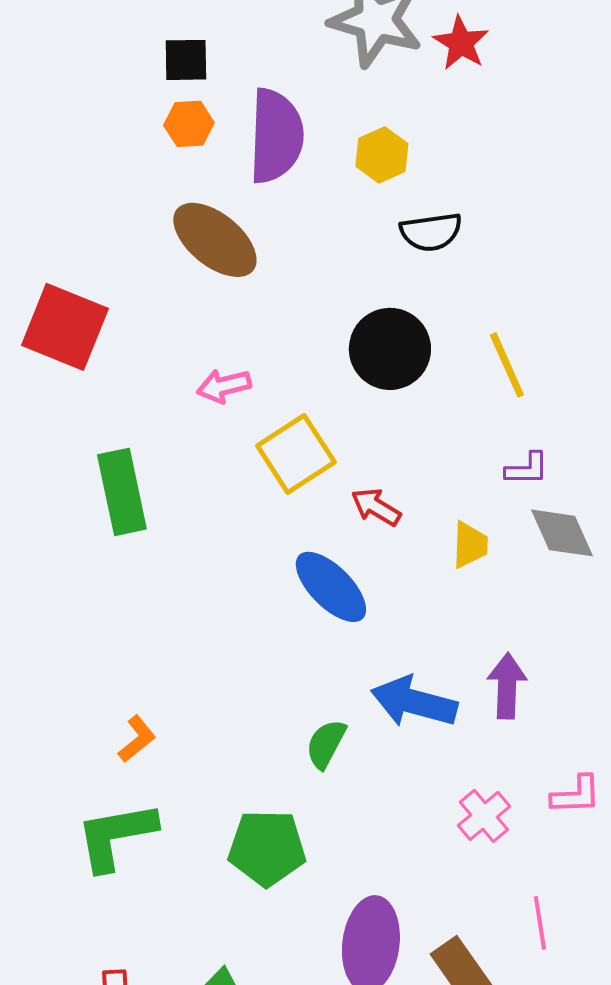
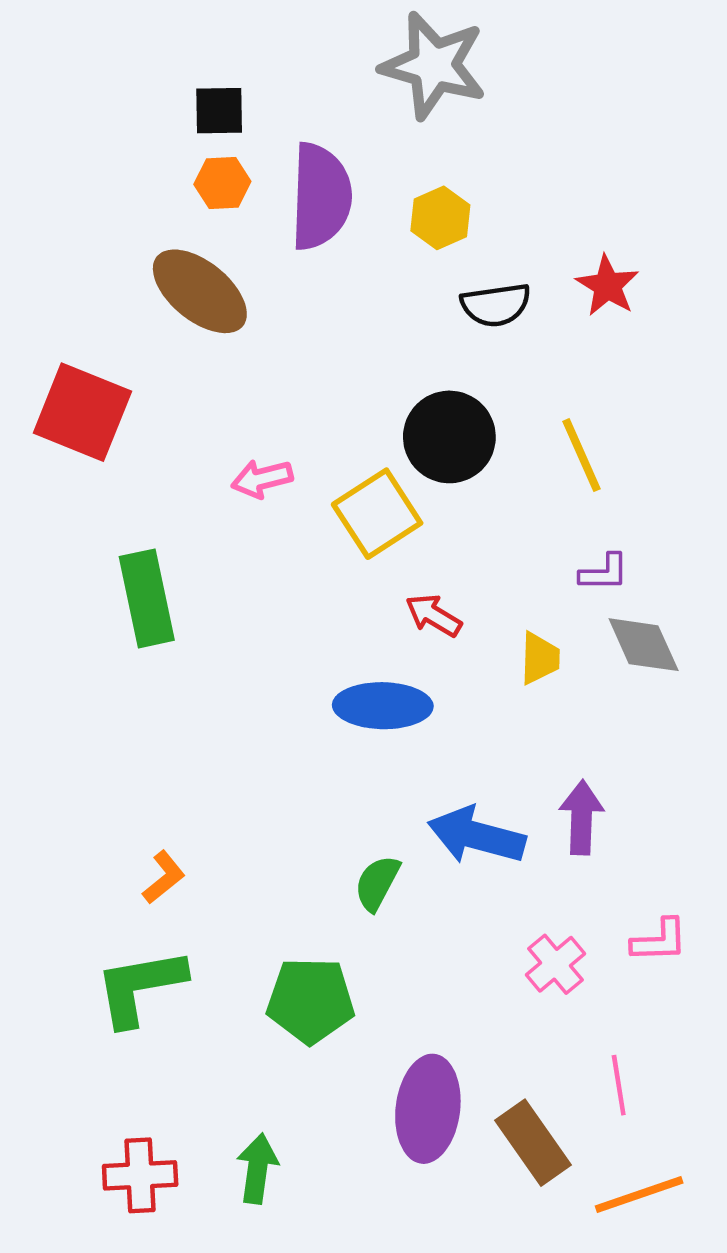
red star: (461, 43) -> (607, 286), moved
brown ellipse: (215, 240) -> (200, 291), moved
yellow square: (296, 454) -> (377, 514), moved
blue ellipse: (331, 587) -> (383, 706), turned -44

